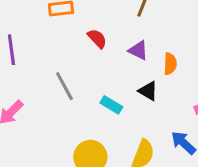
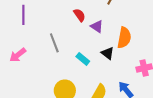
purple triangle: (138, 50) -> (97, 26), moved
orange semicircle: (170, 64) -> (124, 38), size x1.5

